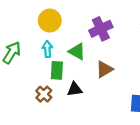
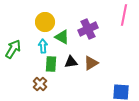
green triangle: (77, 51) -> (62, 37), moved
black triangle: (75, 89) -> (71, 62), moved

